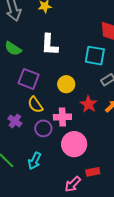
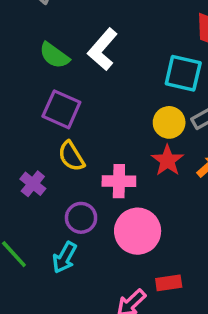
white L-shape: (50, 45) -> (103, 49), turned 35
green semicircle: (13, 49) -> (54, 55), moved
yellow circle: (66, 84) -> (169, 122), moved
purple circle: (43, 128) -> (81, 218), moved

